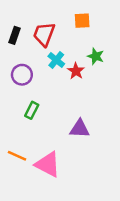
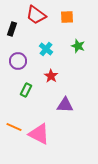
red trapezoid: (44, 34) -> (36, 15), moved, turned -75
red star: (76, 71) -> (51, 76), moved

